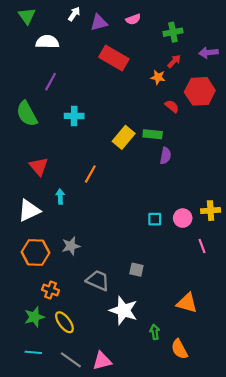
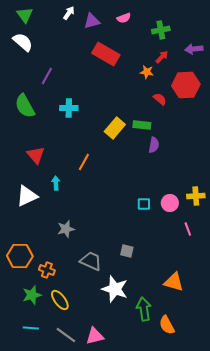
white semicircle: (47, 42) -> (23, 42), moved, turned 40
orange hexagon: (35, 252) -> (20, 256), moved
green arrow: (155, 332) -> (144, 309), size x1.6

